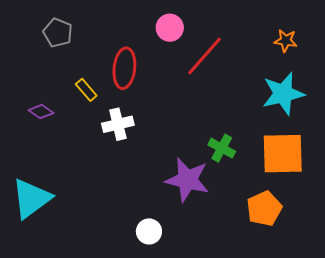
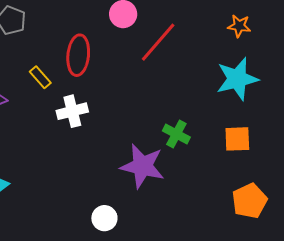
orange square: (283, 154) -> (237, 139), size x0.6
orange pentagon: (264, 208) -> (249, 201), moved

